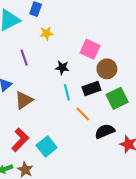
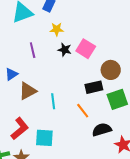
pink square: (90, 49) -> (86, 49), moved
black star: (62, 68) -> (65, 50), moved
cyan line: (67, 92) -> (53, 101), moved
cyan square: (47, 146) -> (44, 138), turned 36

